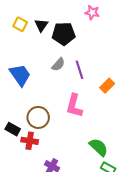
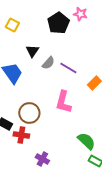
black triangle: (41, 25) -> (32, 51), moved
black pentagon: (64, 34) -> (58, 23), moved, turned -30
purple line: (79, 70) -> (68, 68), turned -42

